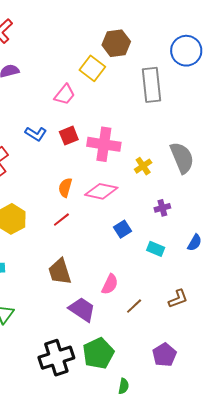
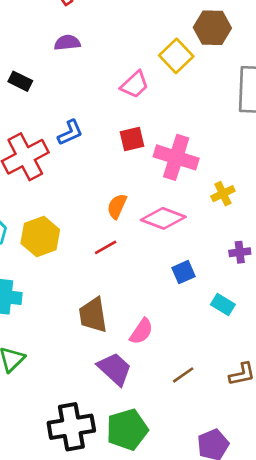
blue L-shape: (36, 134) -> (70, 133), moved, turned -65
pink semicircle: (110, 284) -> (141, 331), moved

